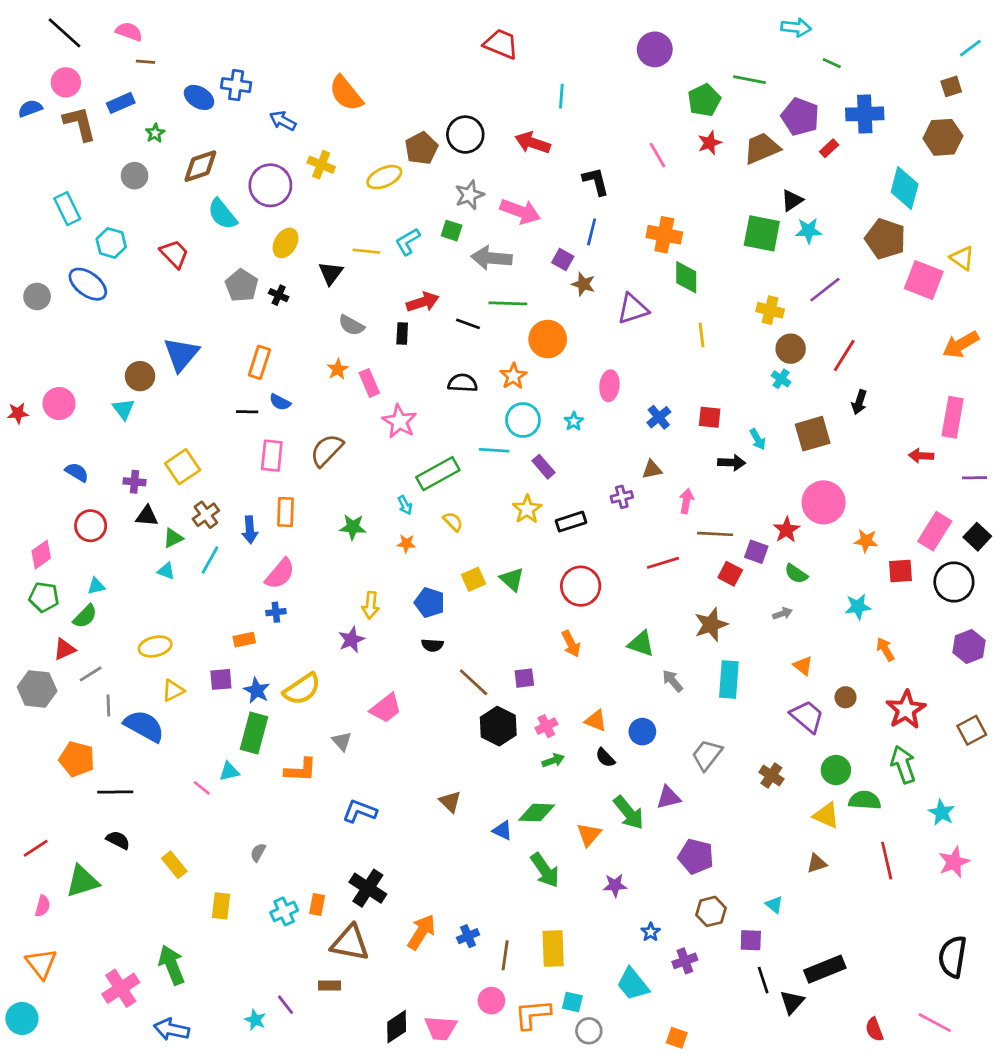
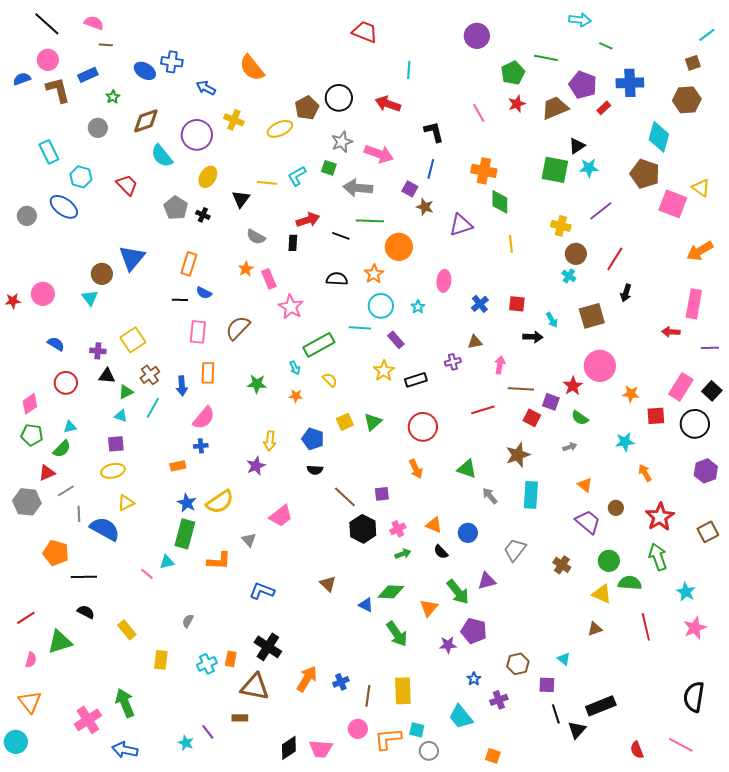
green triangle: (512, 579) -> (373, 422), turned 36
purple square: (221, 679) -> (116, 444), moved
purple pentagon: (696, 857) -> (474, 631), moved

